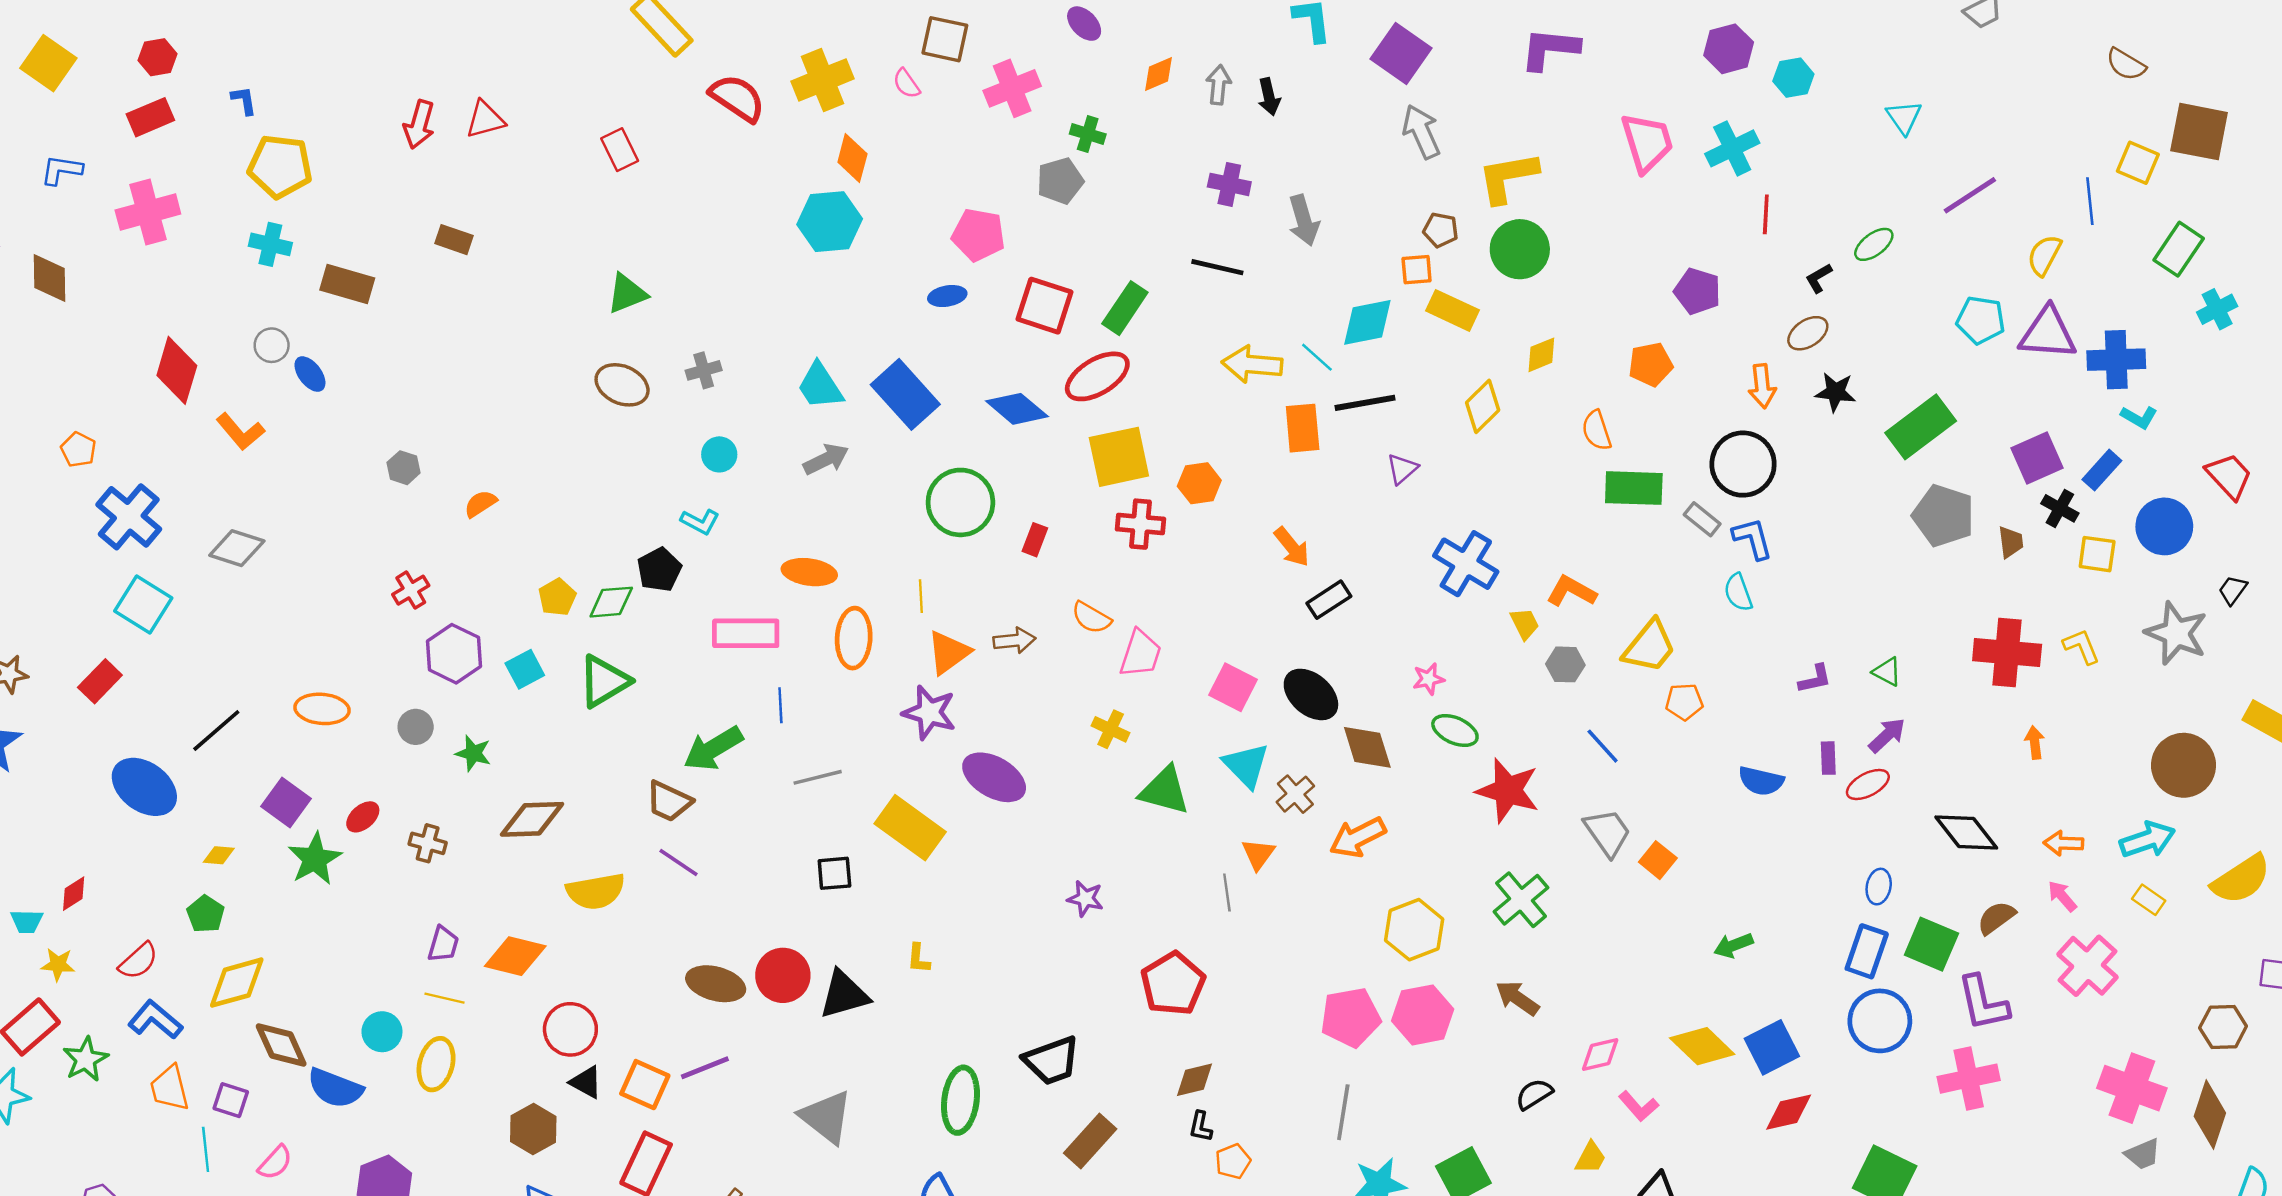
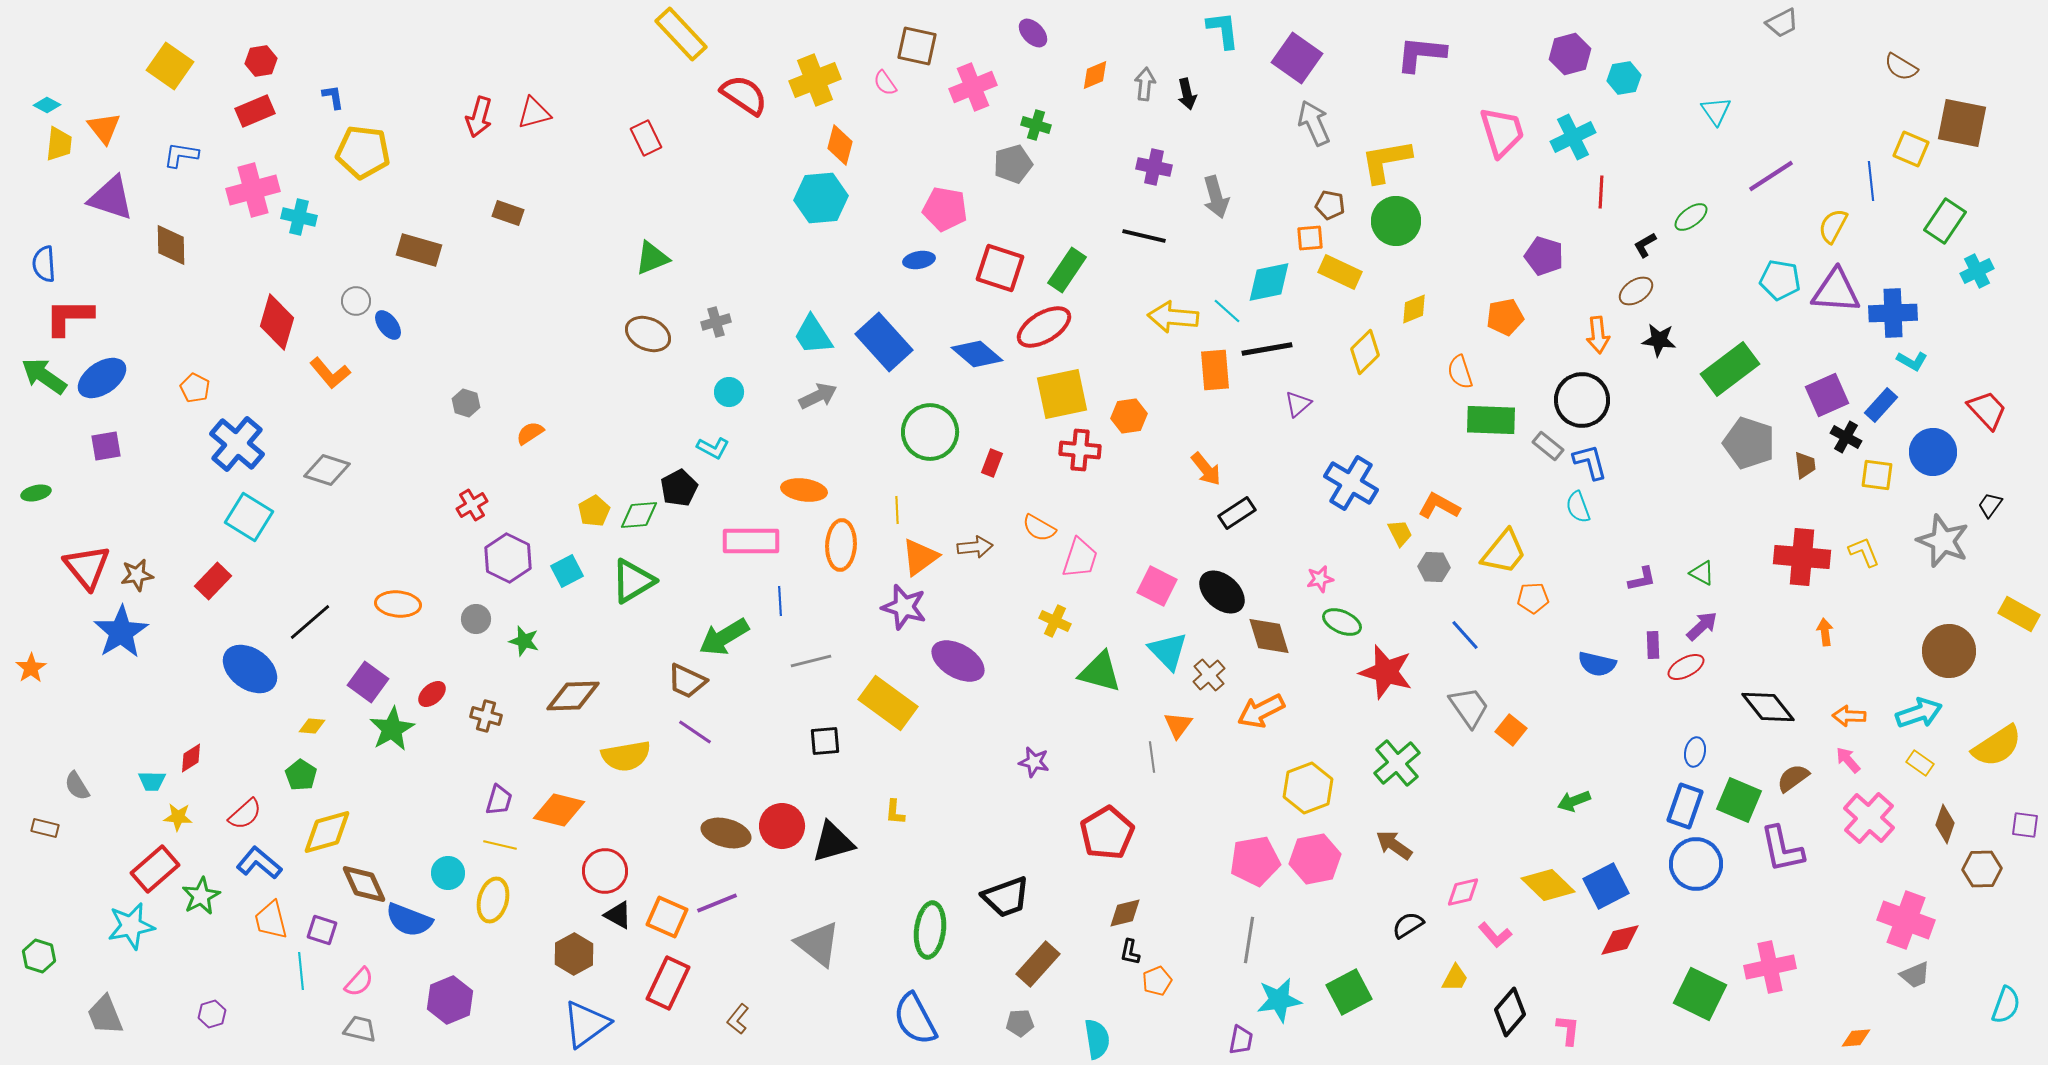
cyan cross: (270, 244) -> (299, 217), moved
pink cross: (1969, 1079) -> (1770, 967), moved
brown diamond: (2210, 1115) -> (1945, 824), moved, size x0.7

